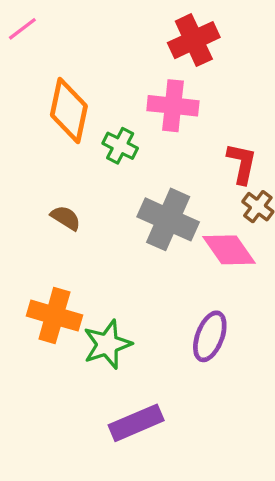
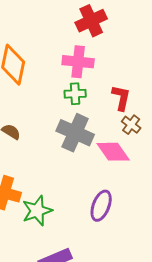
green cross: (120, 146) -> (75, 94), moved, turned -30

